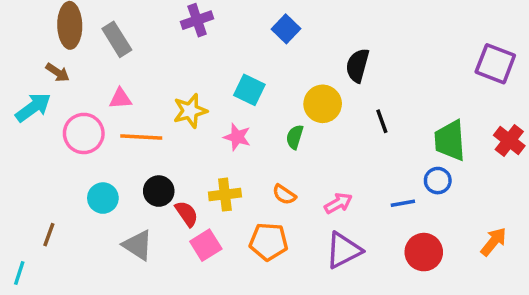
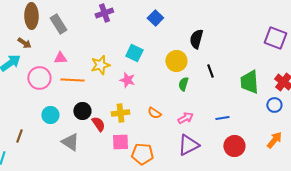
green semicircle: (295, 137) -> (183, 84), moved
blue circle: (438, 181) -> (274, 105), moved
orange pentagon: (269, 242) -> (142, 154), moved
pink square: (206, 245) -> (120, 142), moved, turned 30

